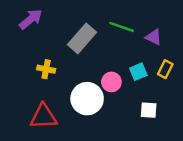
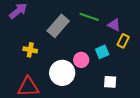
yellow rectangle: (165, 69) -> (123, 41), moved

